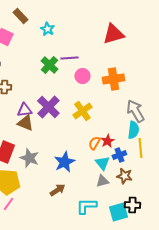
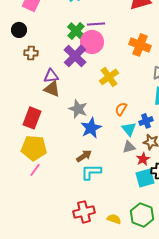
pink circle: (82, 76) -> (92, 42), moved, size x1.5
orange cross: (113, 79) -> (140, 45), turned 30
purple cross: (48, 107) -> (75, 56), moved
red star: (107, 141) -> (143, 159), moved
gray star: (29, 158) -> (78, 109), moved
cyan L-shape: (86, 206) -> (91, 172), moved

